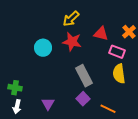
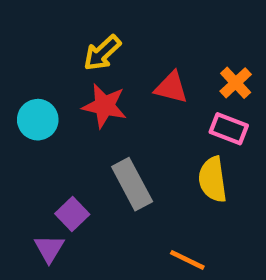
pink rectangle: (117, 52) -> (229, 129), moved
purple square: (83, 99) -> (72, 214), moved

